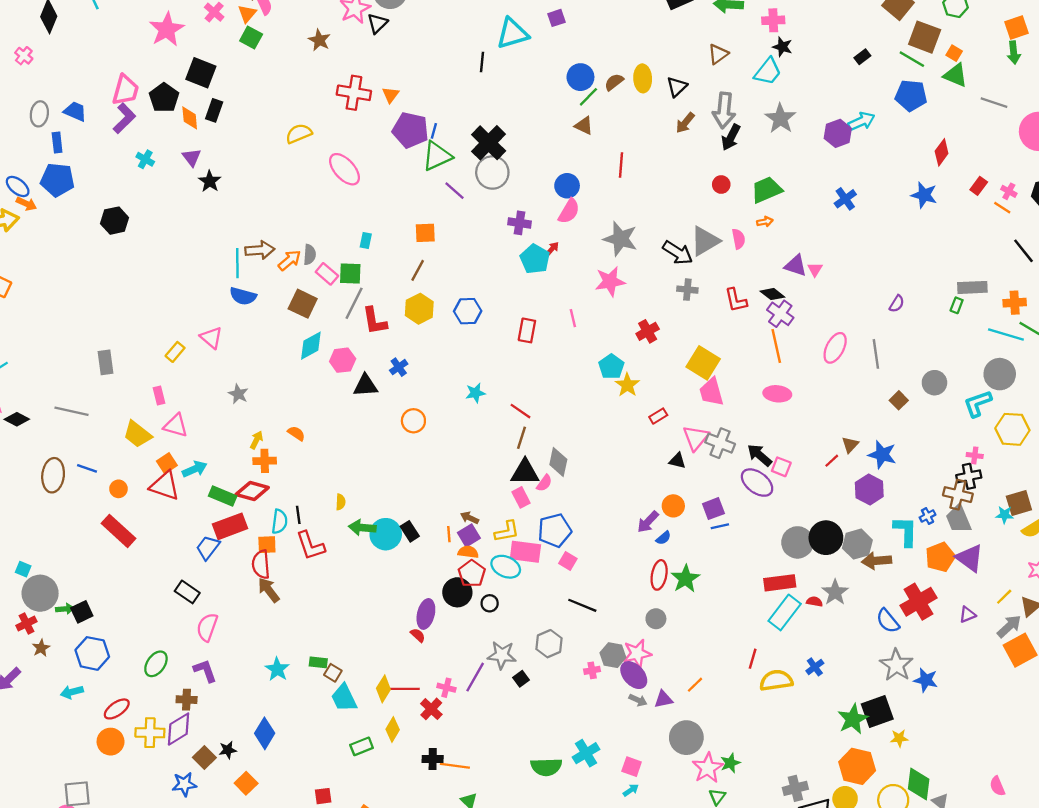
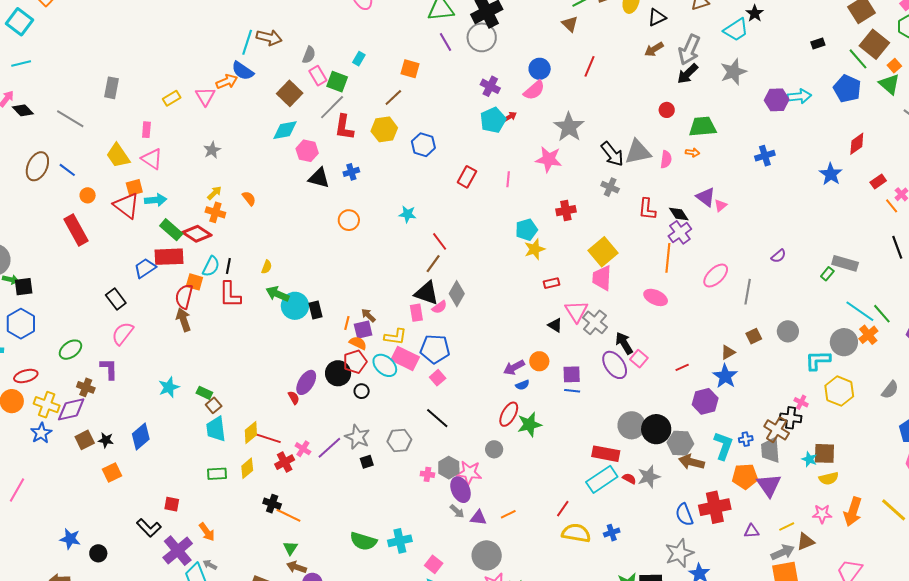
orange arrow: (290, 260) -> (227, 82), moved
orange cross: (1015, 303) -> (868, 335), moved, turned 36
pink triangle: (696, 438) -> (576, 311), turned -30
brown triangle: (850, 445) -> (728, 352), moved
blue star: (184, 784) -> (41, 433), moved, turned 30

